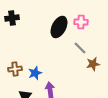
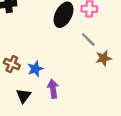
brown cross: (15, 69) -> (12, 64), turned 32

